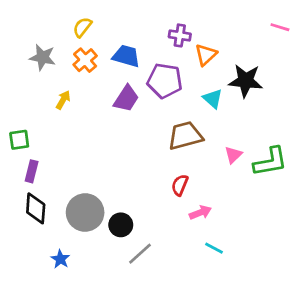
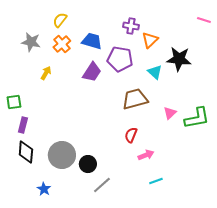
cyan line: (214, 248) -> (156, 181), turned -48

